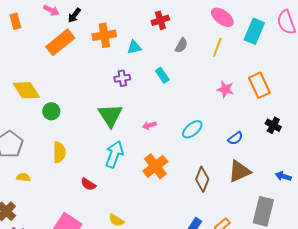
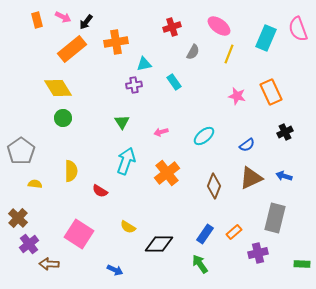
pink ellipse: (222, 17) -> (219, 26), moved
orange rectangle: (15, 21) -> (37, 20), moved
cyan triangle: (134, 47) -> (144, 64), moved
yellow diamond: (26, 90) -> (58, 88), moved
green triangle: (110, 115) -> (122, 122), size x0.6
black cross: (273, 125) -> (285, 132), turned 35
yellow semicircle: (59, 152) -> (71, 171), moved
blue arrow: (283, 176) -> (284, 176), moved

